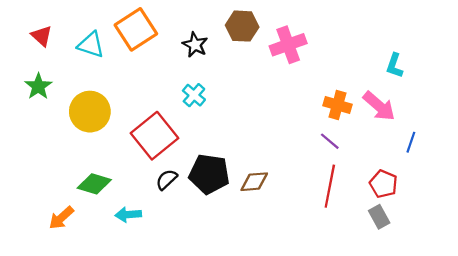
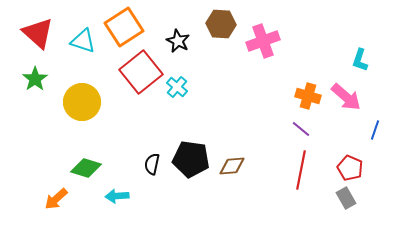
red triangle: (42, 36) -> (38, 33), size x1.6
red square: (154, 136) -> (141, 72), moved
black semicircle: (167, 179) -> (152, 164), turned -35

